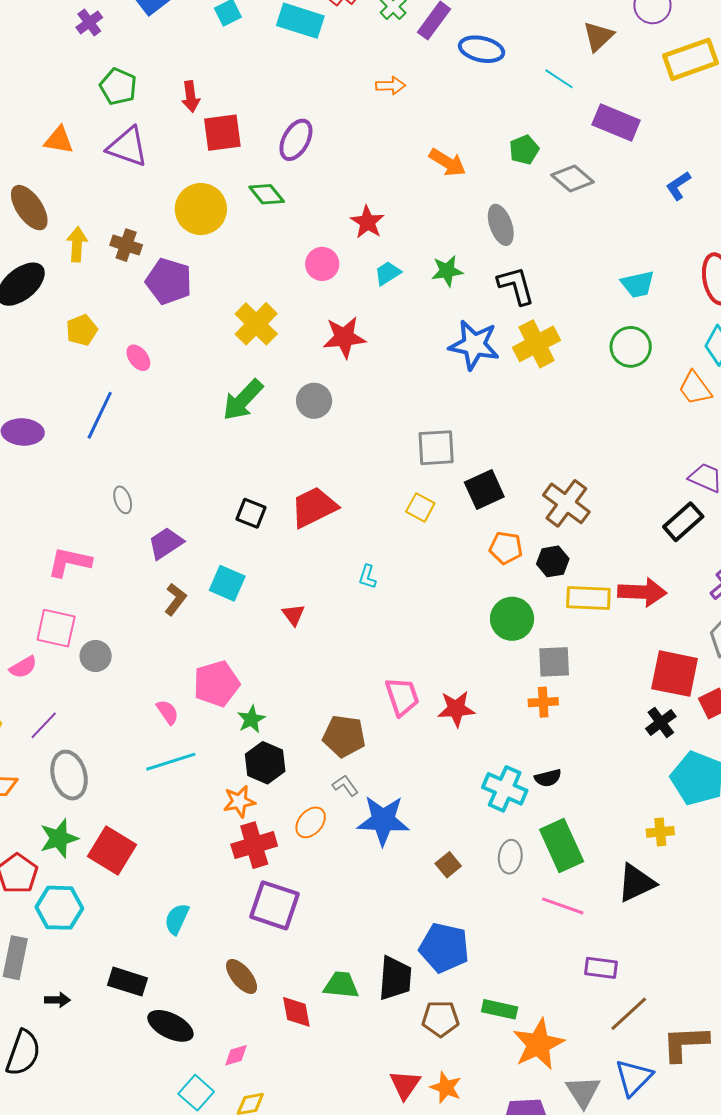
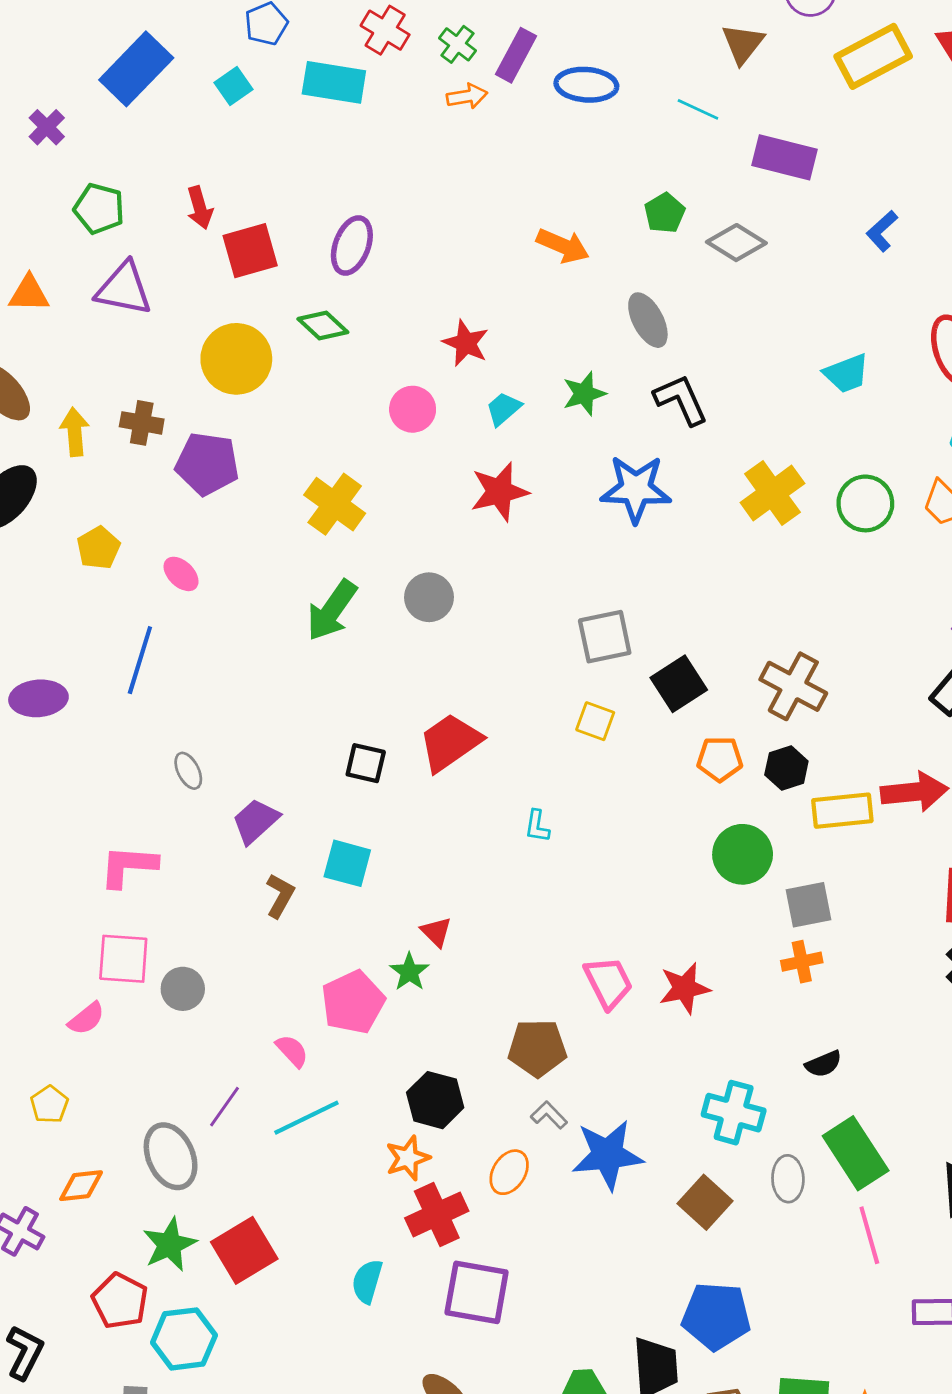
orange arrow: (391, 86) -> (467, 96), moved
red star: (344, 337) -> (499, 492), moved
yellow cross: (537, 344) -> (772, 493), moved
green circle: (631, 347) -> (865, 503), moved
red triangle: (293, 615) -> (436, 932), moved
green star: (251, 719) -> (409, 972), moved
purple line: (44, 725) -> (225, 1107), moved
cyan cross: (505, 789) -> (734, 1113), moved
red square: (112, 850) -> (244, 1250), turned 36
brown square: (448, 865) -> (705, 1202), size x1.5
pink line: (563, 906) -> (869, 1235), turned 63
cyan semicircle: (177, 919) -> (367, 1281), moved

